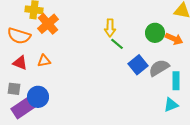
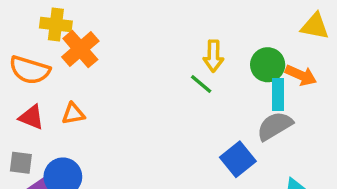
yellow arrow: (110, 28) -> (213, 56), moved
blue square: (138, 65) -> (238, 159), moved
cyan rectangle: (176, 81) -> (278, 94), moved

